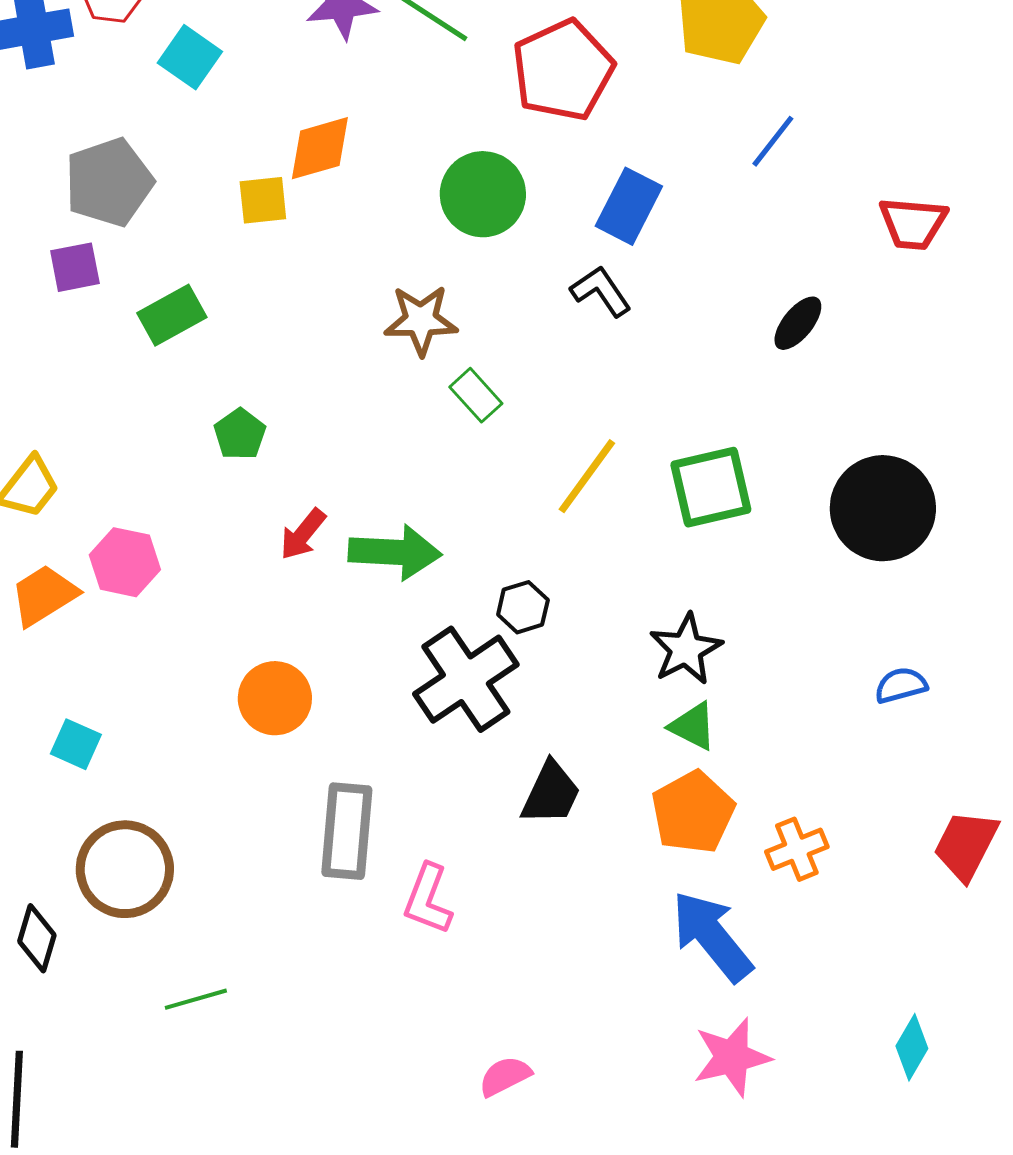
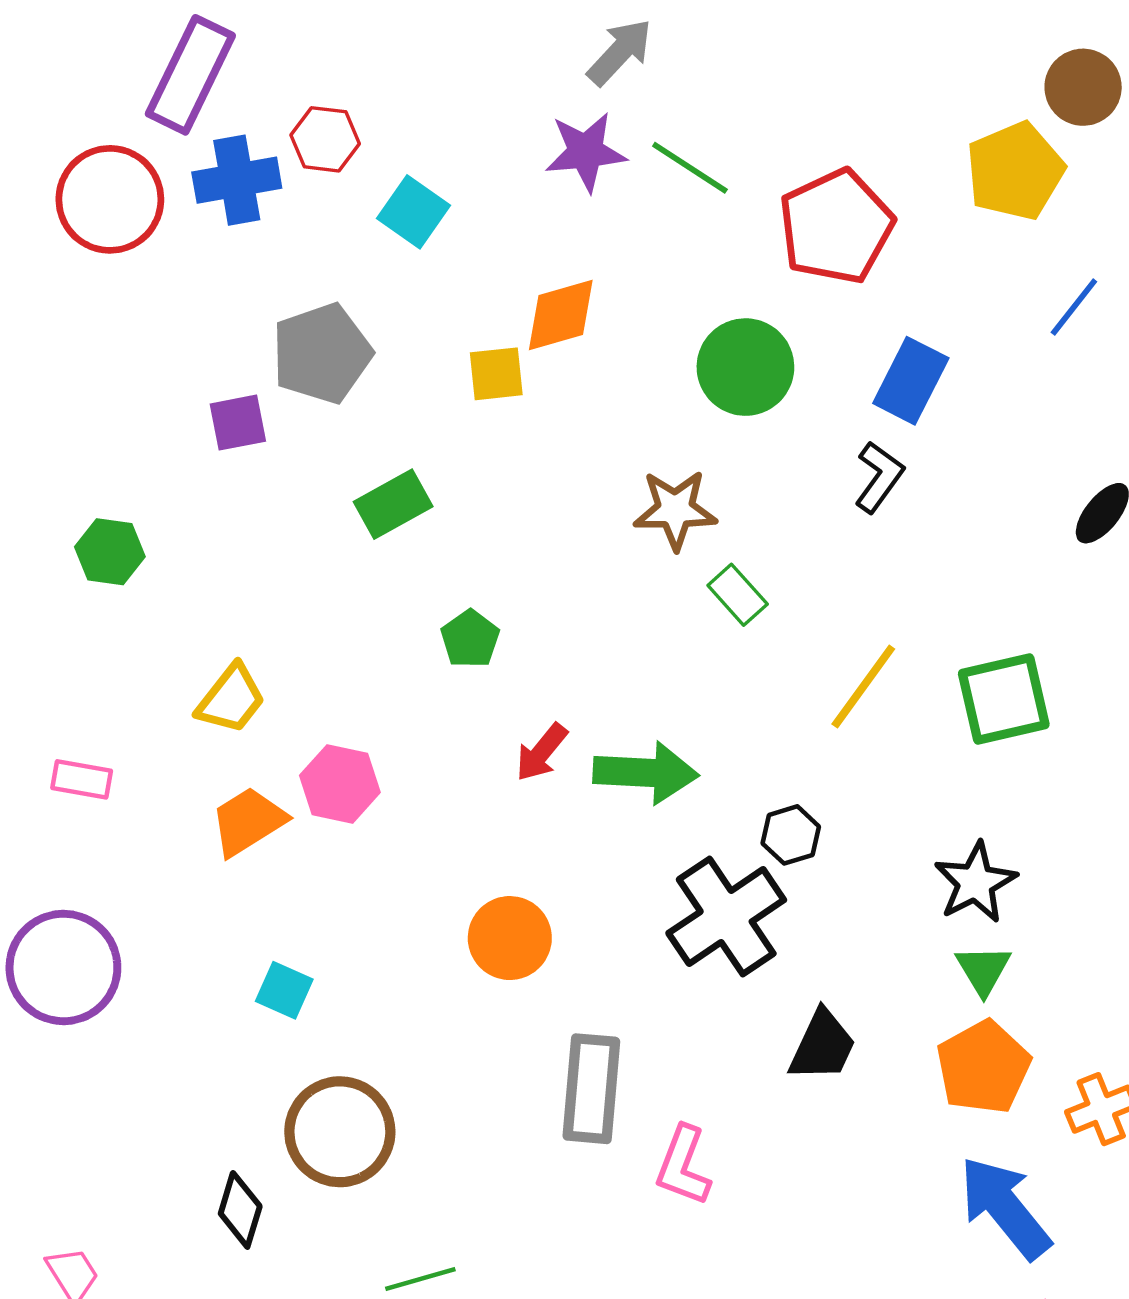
purple square: (75, 267) -> (238, 423), moved
black L-shape: (601, 291) -> (879, 477), turned 70
green triangle: (693, 726) -> (983, 970), turned 32

